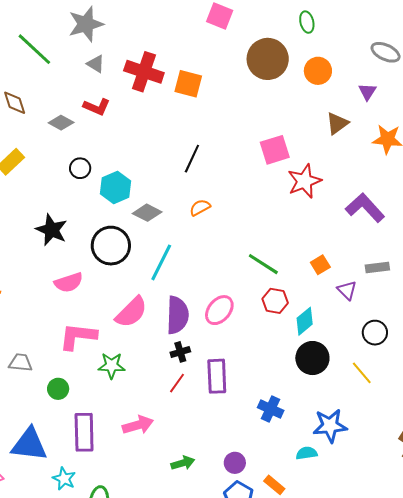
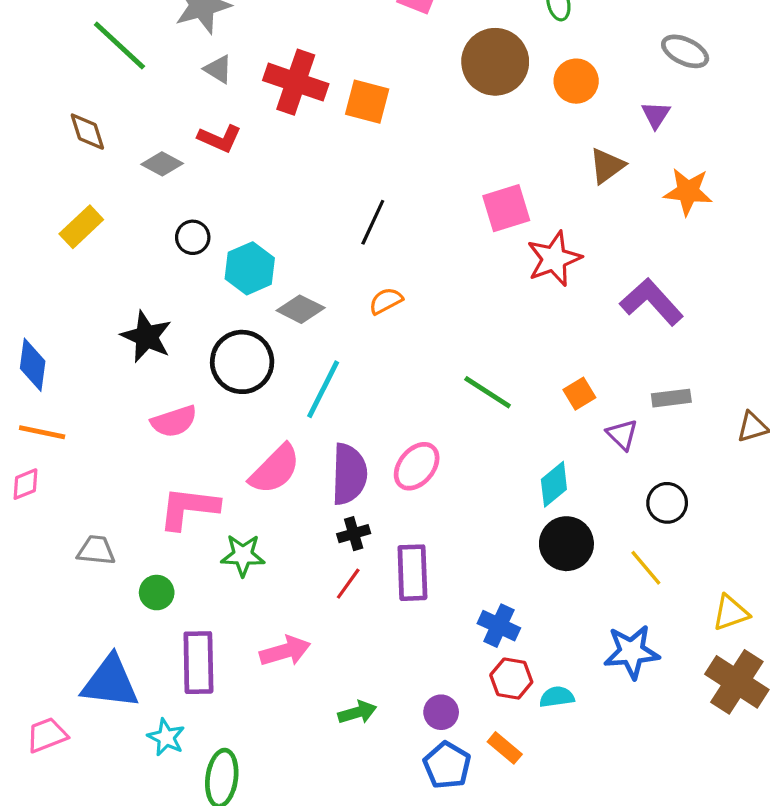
red hexagon: (275, 301) -> (511, 679), moved
blue star: (330, 426) -> (632, 652), moved

